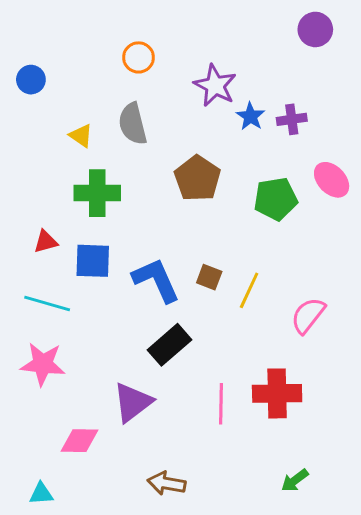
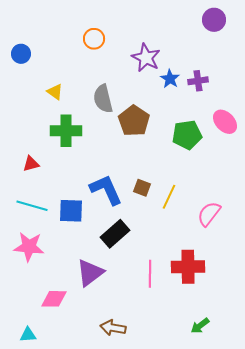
gray semicircle: (133, 124) -> (103, 99), moved
blue square: (93, 261) -> (71, 211), moved

